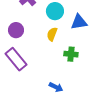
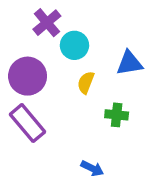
cyan circle: (55, 11) -> (74, 45), moved
purple circle: (16, 30) -> (28, 76), size x1.5

